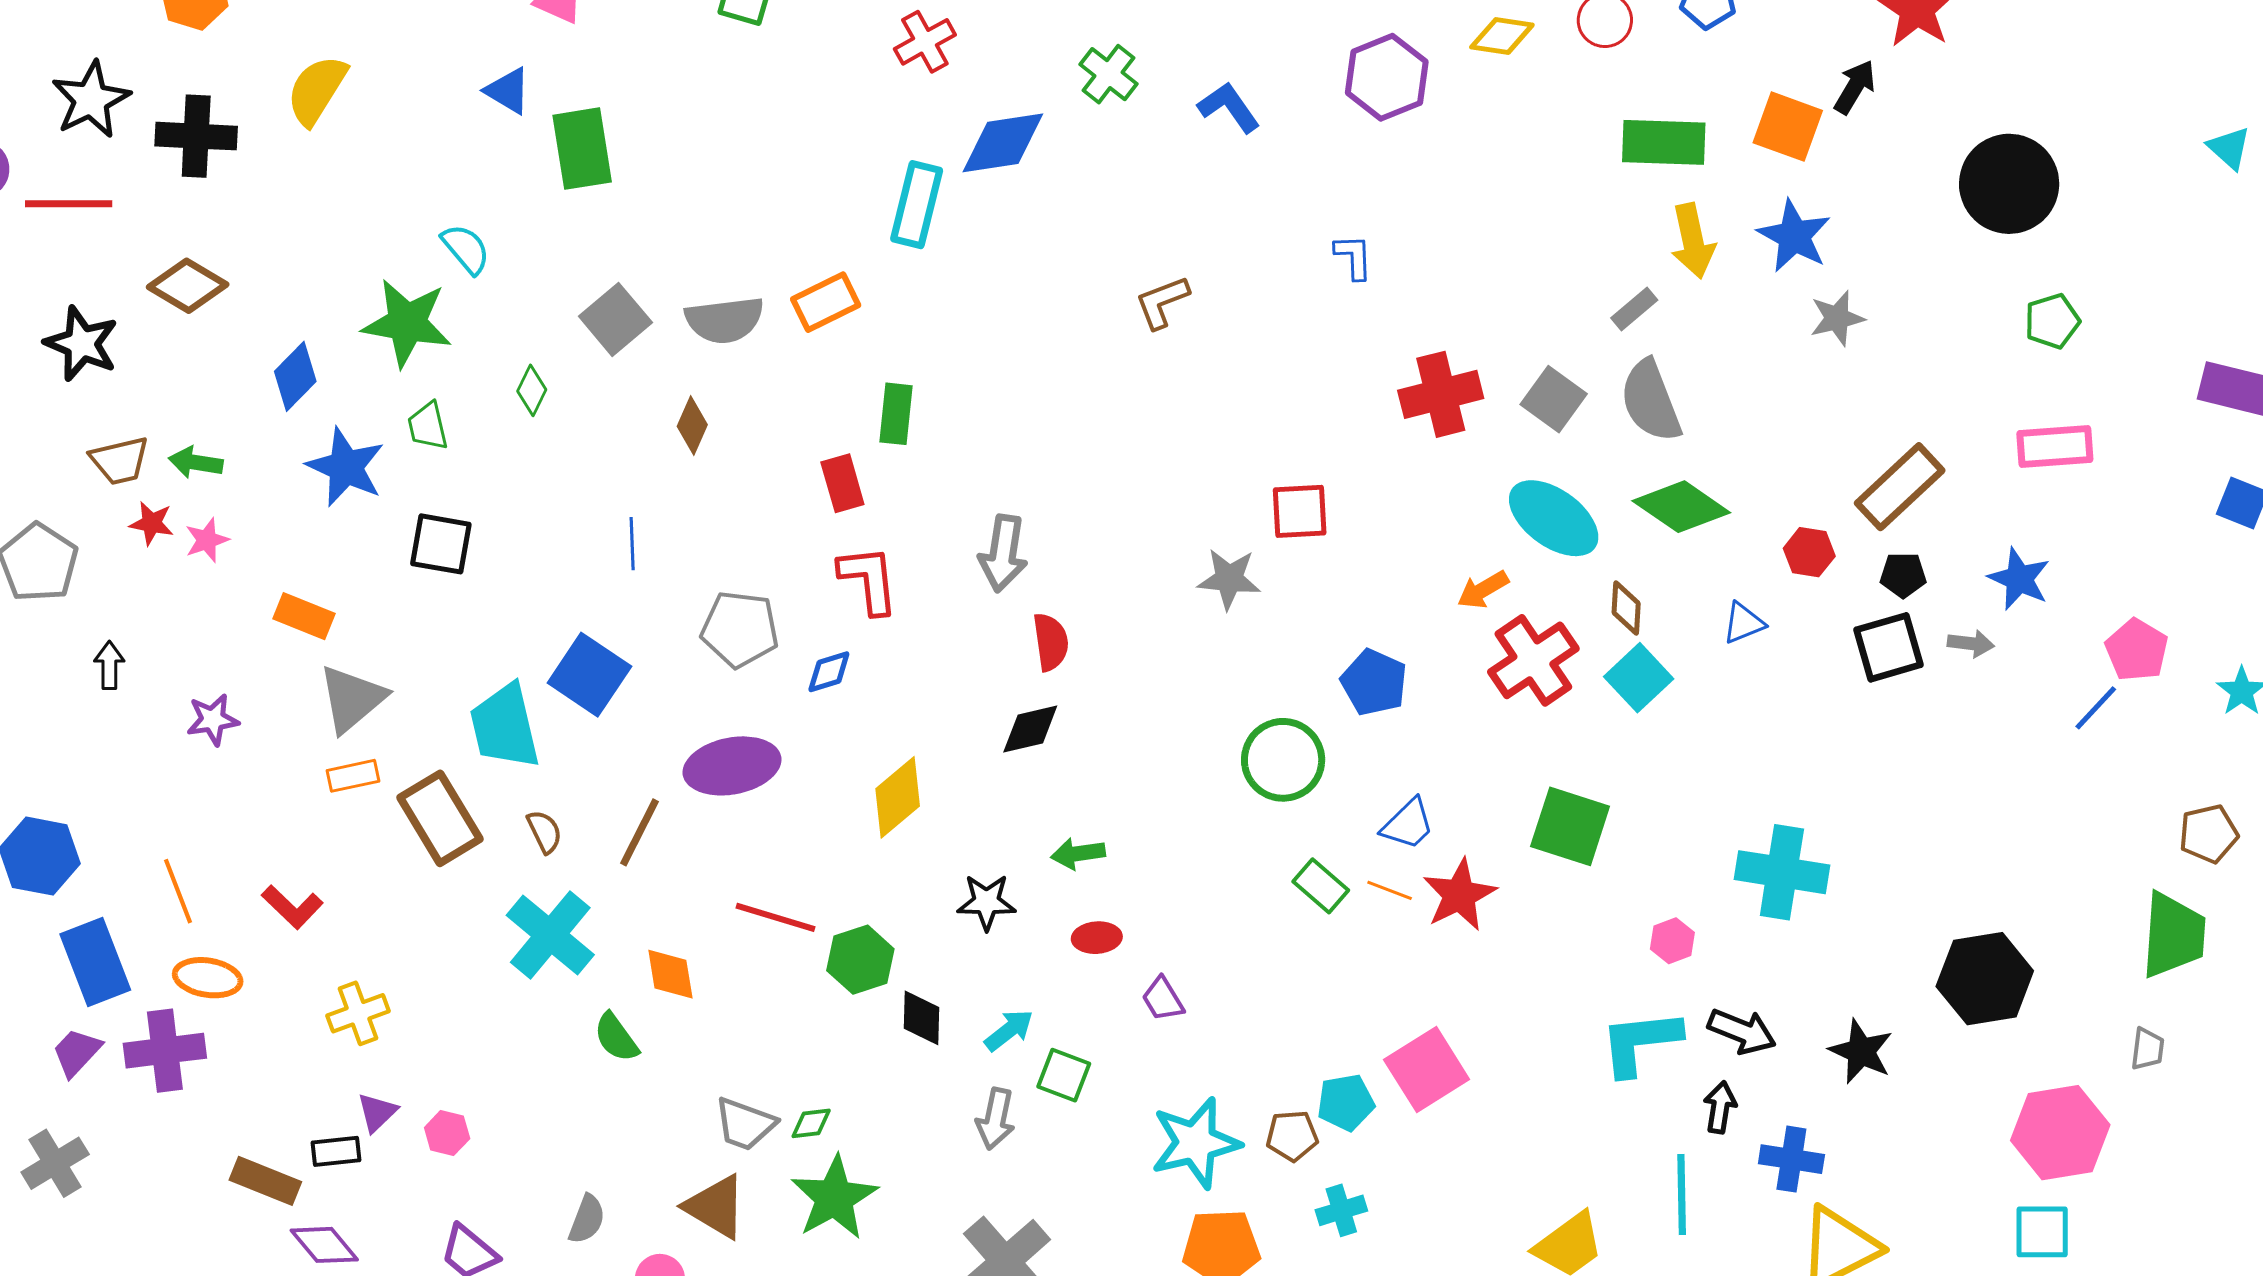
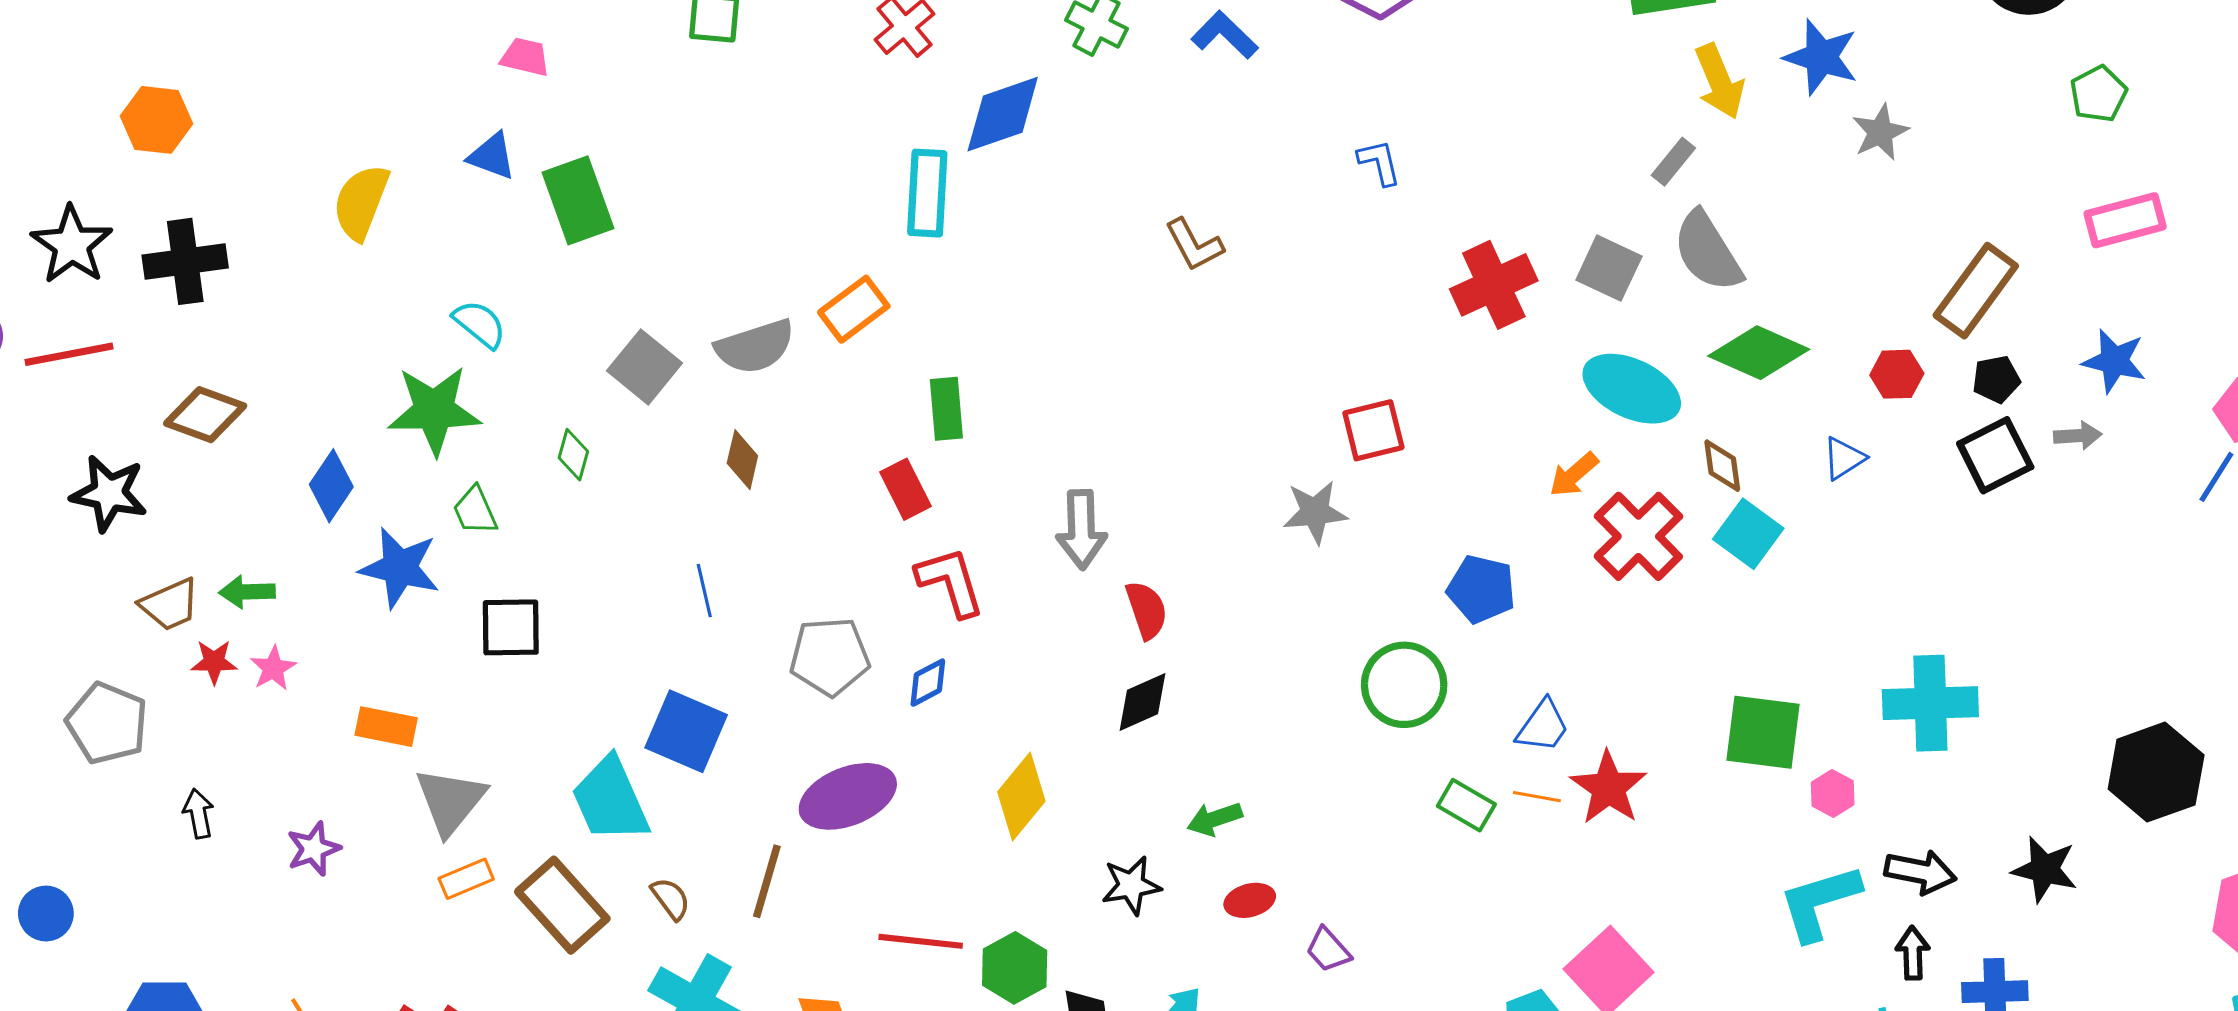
yellow semicircle: (317, 90) -> (361, 202), moved
brown L-shape: (1162, 302) -> (1194, 245), turned -86
green square: (1570, 826) -> (1763, 732), moved

